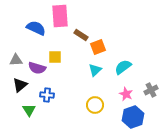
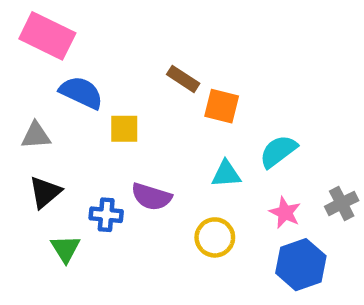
pink rectangle: (60, 16) -> (47, 36), moved, turned -60
blue semicircle: (36, 28) -> (81, 92), moved
orange square: (98, 47) -> (222, 106), turned 35
purple semicircle: (37, 68) -> (151, 197), moved
cyan triangle: (95, 70) -> (226, 174), moved, turned 40

